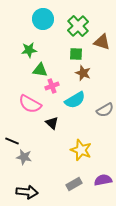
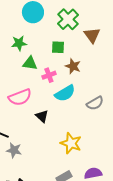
brown triangle: (102, 42) -> (92, 35), turned 36
green square: (76, 54) -> (58, 47), moved
pink cross: (52, 86) -> (49, 75), moved
pink semicircle: (30, 104) -> (20, 97), turned -50

